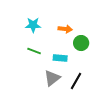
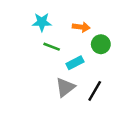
green line: (34, 51) -> (52, 47), moved
cyan rectangle: (60, 58) -> (75, 63), turned -32

